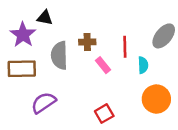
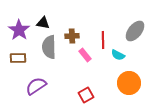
black triangle: (45, 18) -> (43, 23), moved
cyan semicircle: (143, 65) -> (118, 55), turned 120
brown rectangle: (22, 69) -> (18, 58), size x0.7

